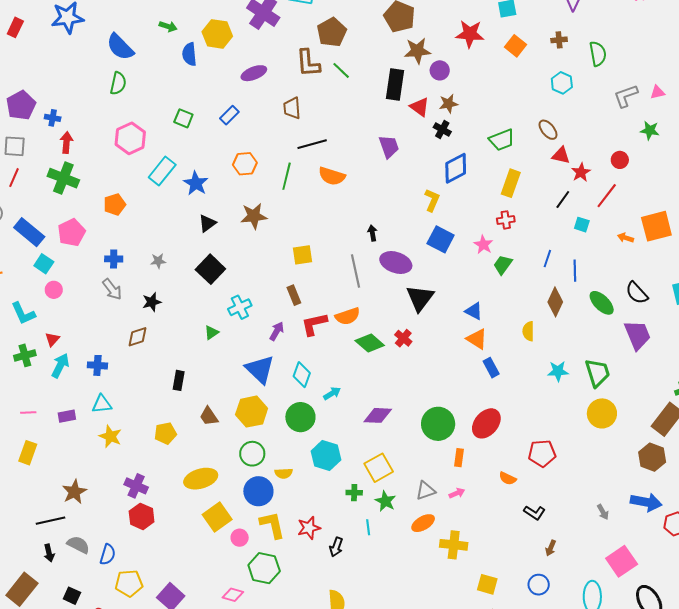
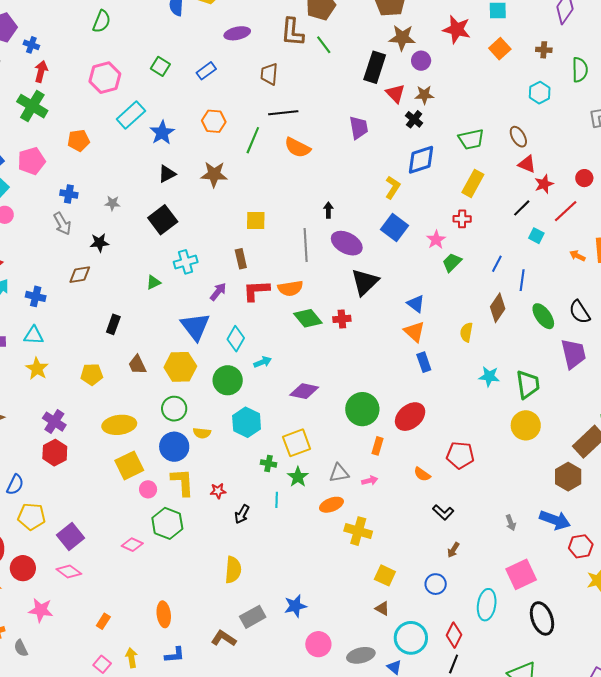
red cross: (403, 338) -> (342, 319), turned 36
red star: (309, 528) -> (218, 491), size x0.7

